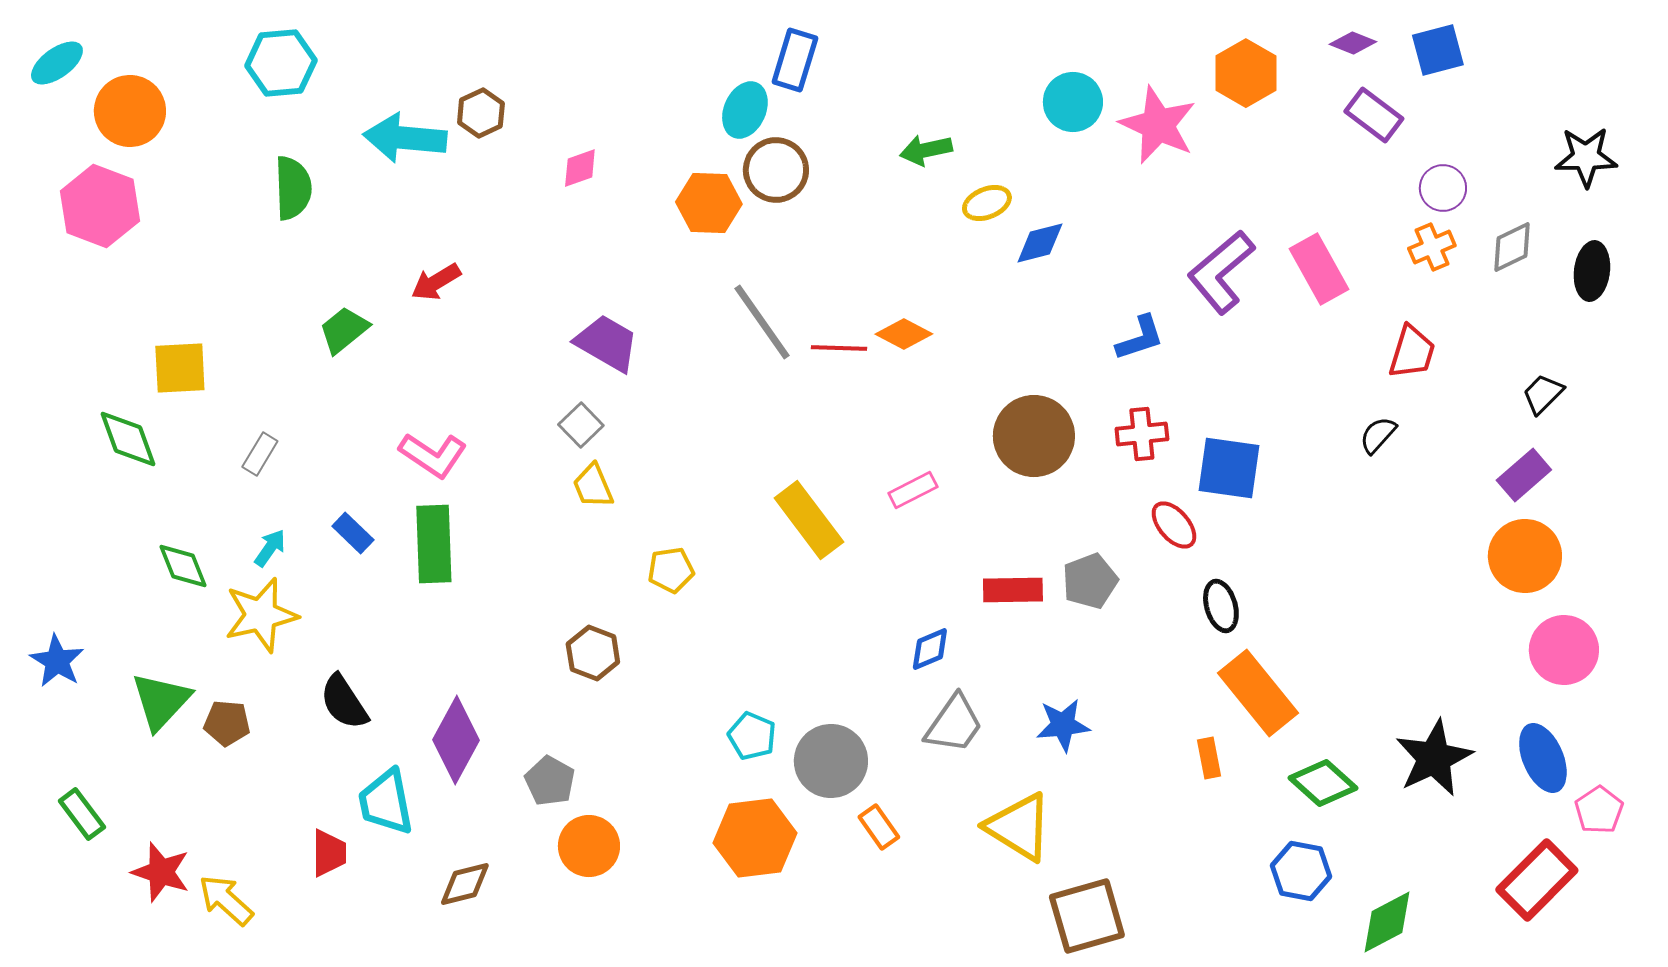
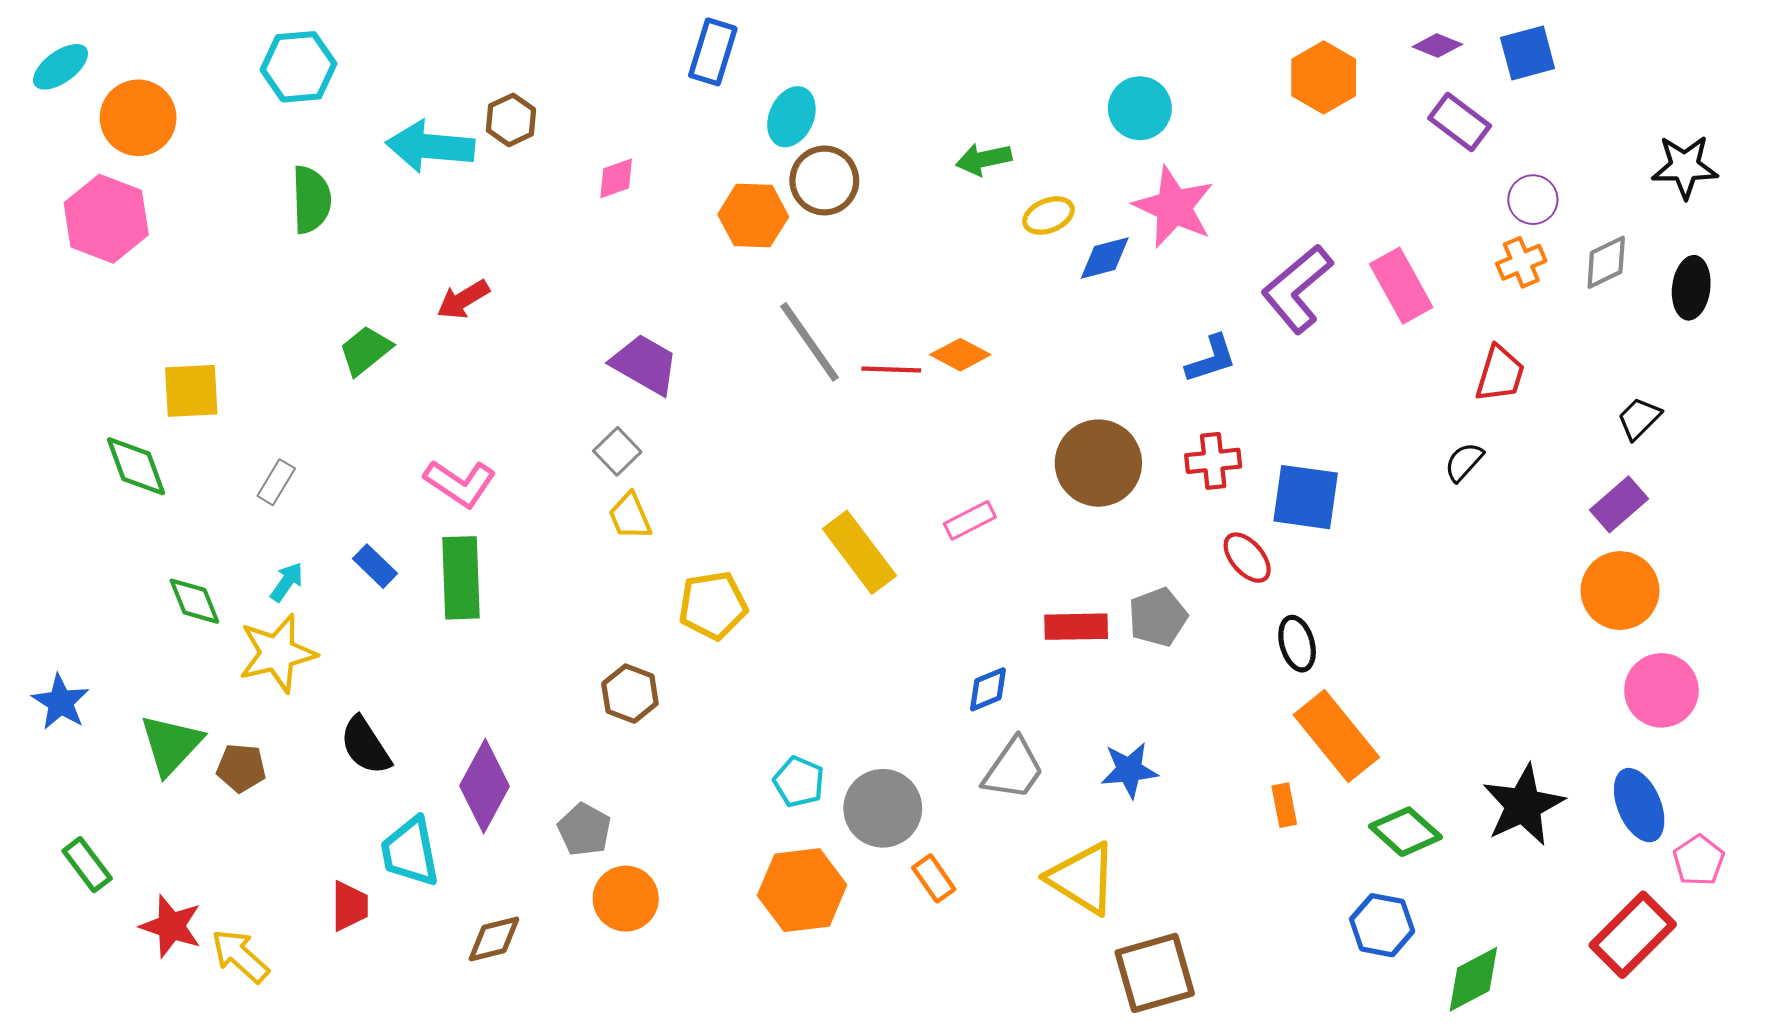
blue rectangle: (795, 60) -> (713, 52), moved
pink star: (1158, 125) -> (1174, 207), moved
yellow pentagon: (671, 570) -> (713, 605), size x1.4

